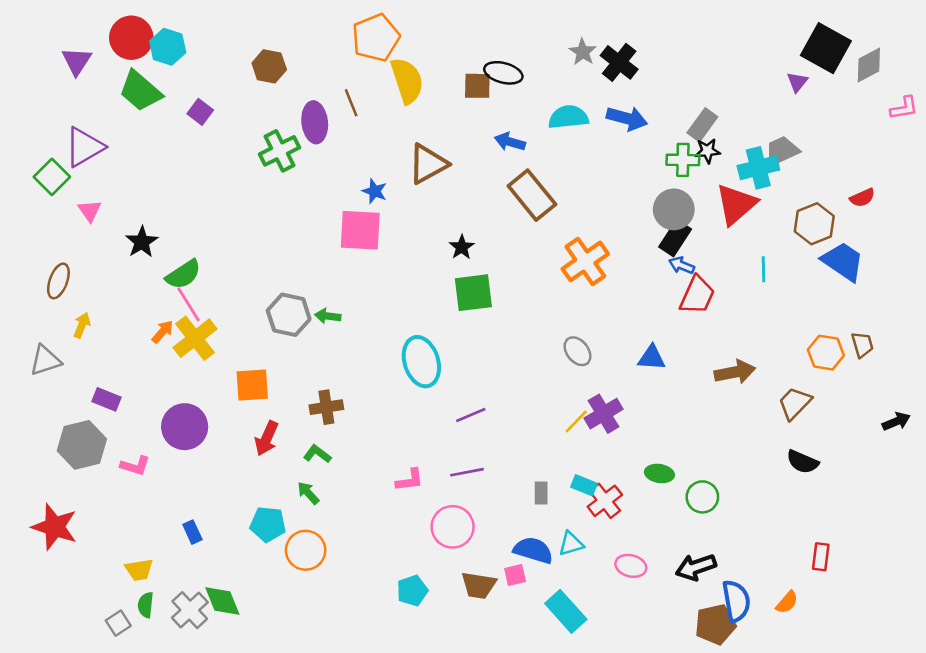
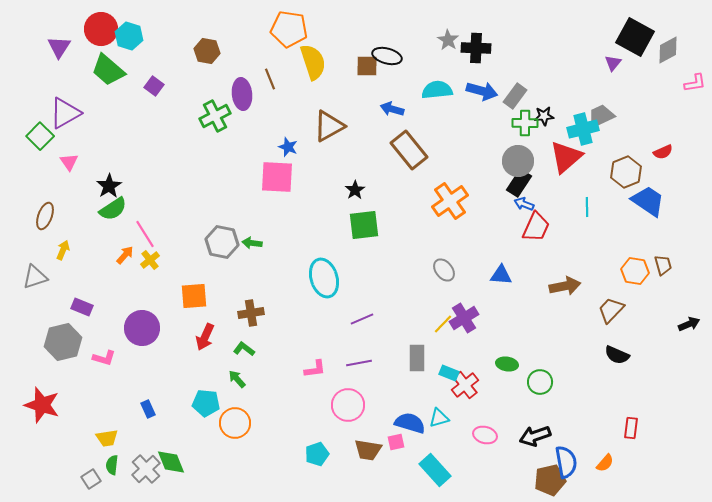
orange pentagon: (376, 38) -> (289, 29), turned 30
black cross: (619, 62) -> (476, 48), turned -36
gray rectangle: (702, 125) -> (515, 96), moved
green semicircle: (183, 274) -> (113, 209), moved
yellow cross: (195, 338) -> (150, 260), size x0.6
gray rectangle: (541, 493) -> (417, 358), moved, size x1.5

